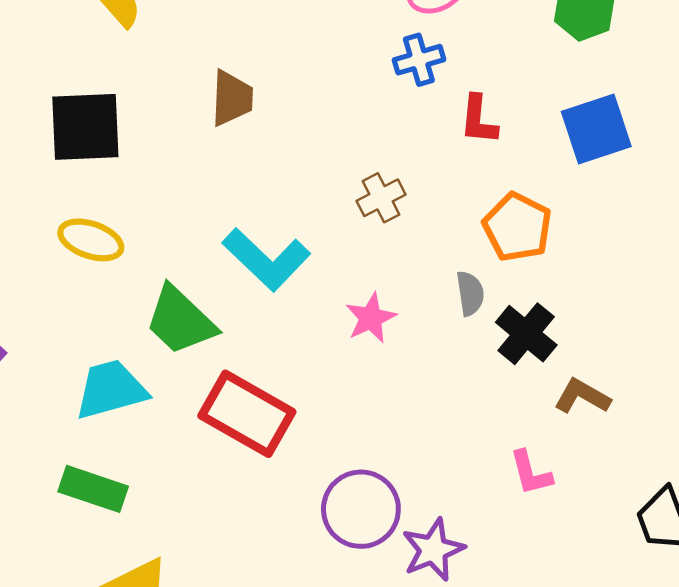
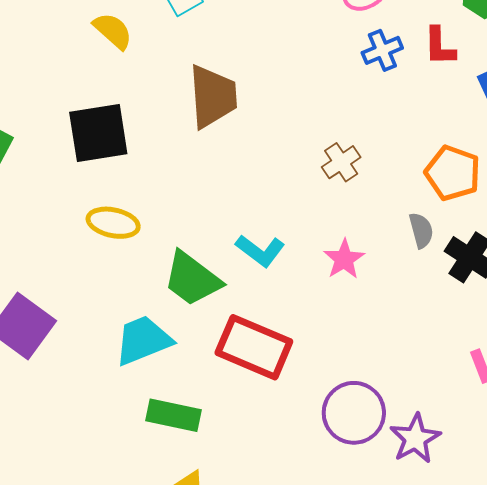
blue cross: (419, 60) -> (382, 50), moved
brown trapezoid: (232, 98) -> (213, 97), size x1.4
red L-shape: (479, 120) -> (440, 46), moved
cyan L-shape: (266, 259) -> (260, 251), moved, size x0.7
green rectangle: (93, 489) -> (174, 415), moved

